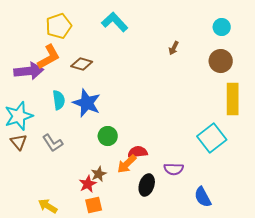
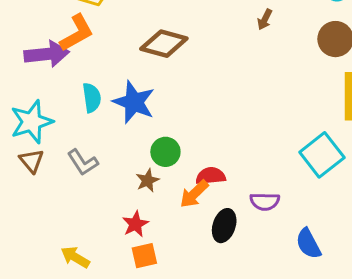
brown diamond: (82, 64) -> (164, 44), moved, size x1.4
brown star: (99, 174) -> (147, 180), moved

